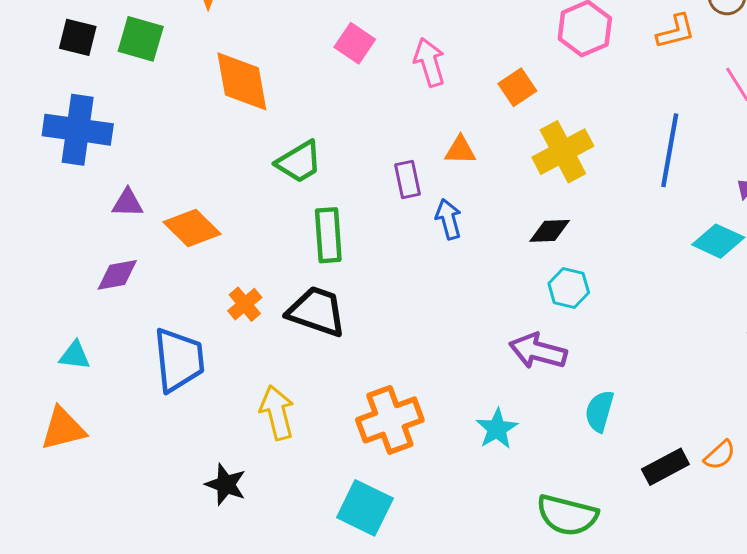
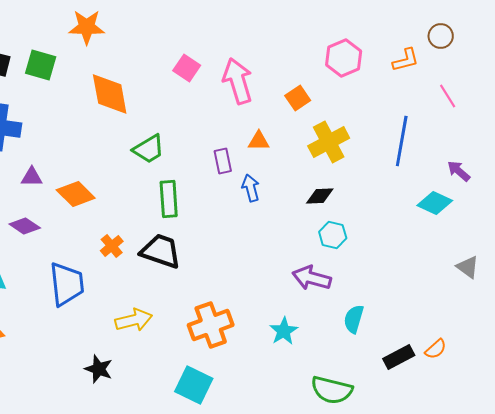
pink arrow: (429, 62) -> (238, 81), size x1.4
purple diamond: (117, 275) -> (25, 226), turned 44
yellow arrow: (277, 413) -> (134, 320), turned 90

